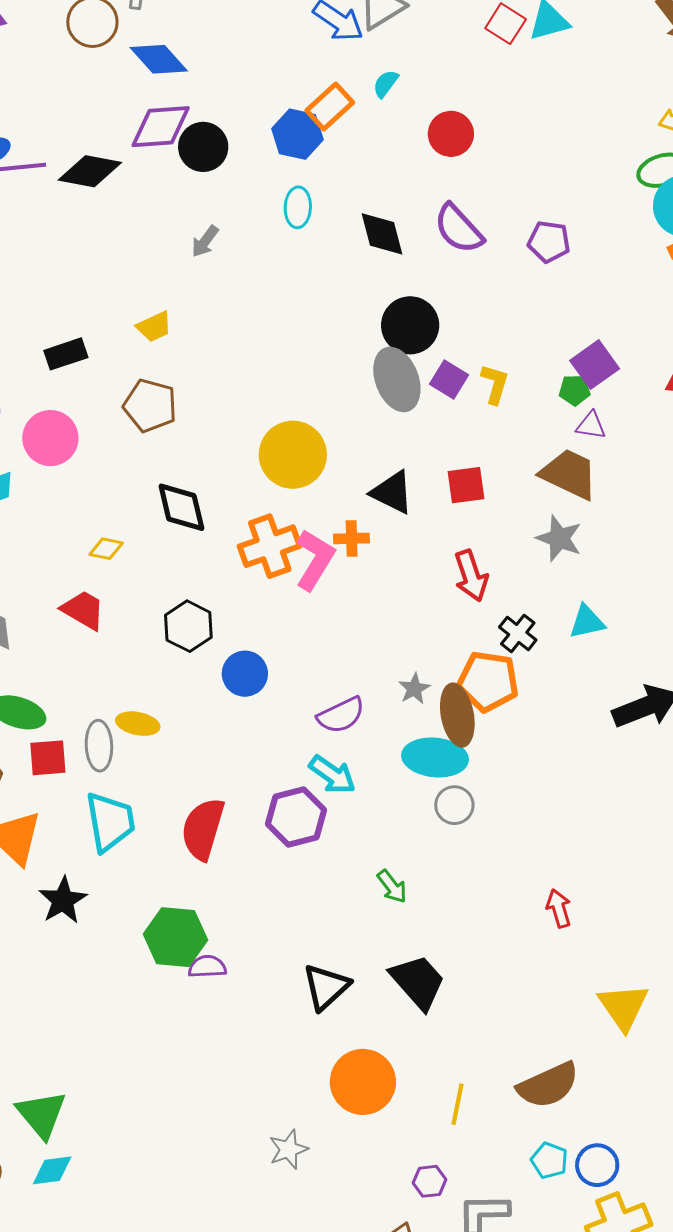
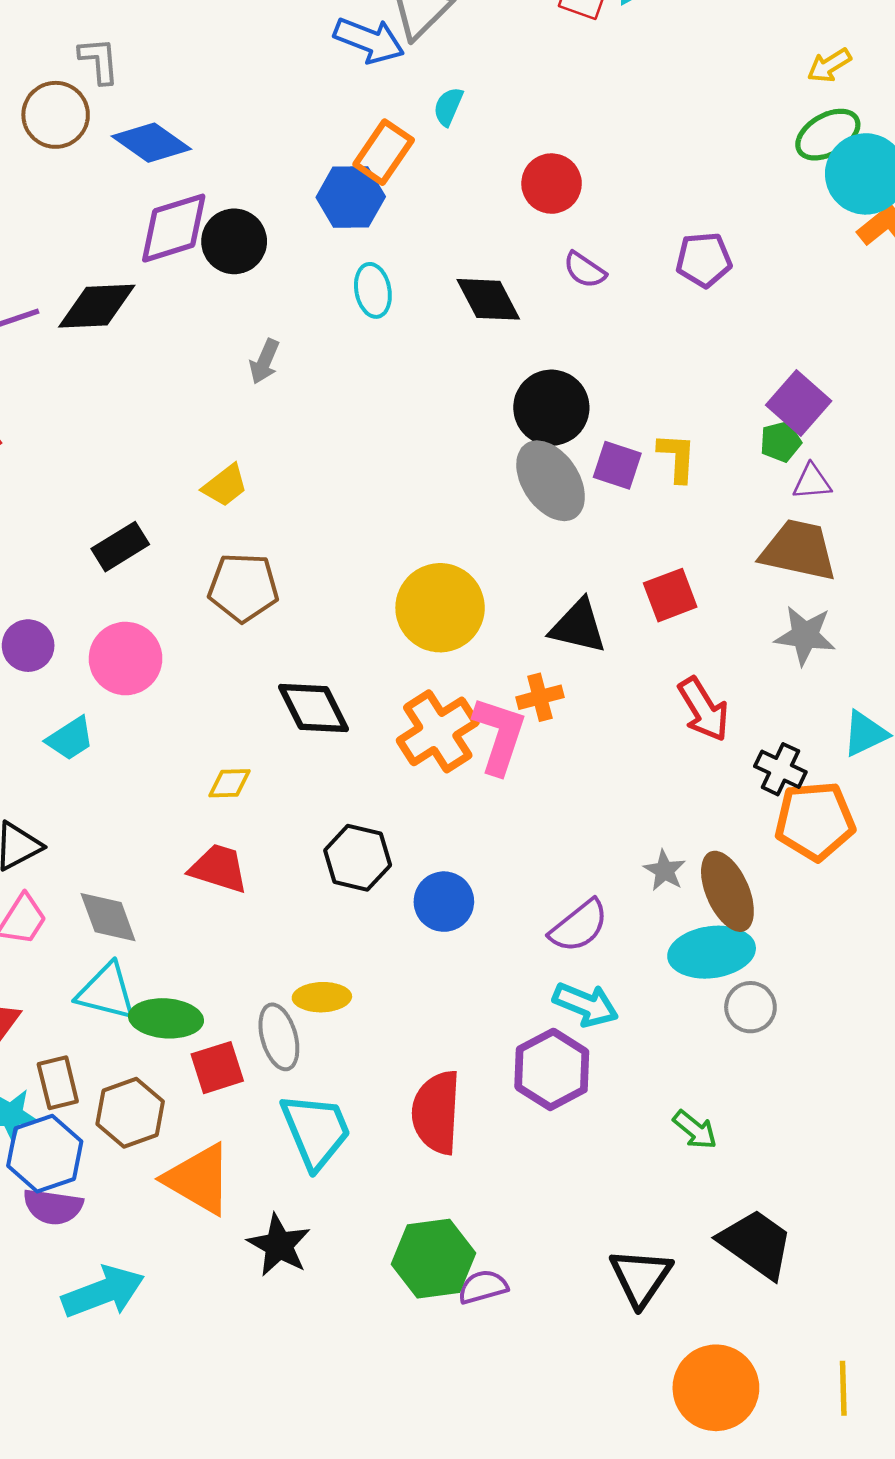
red circle: (451, 134) -> (552, 184), moved
purple semicircle: (459, 229) -> (585, 270), size x0.6
orange pentagon: (488, 681) -> (815, 821), moved

